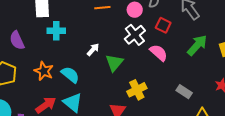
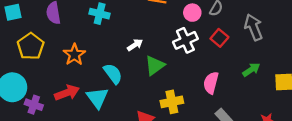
green arrow: (197, 45) -> (251, 70), size x0.7
pink semicircle: (159, 53) -> (211, 83), moved, turned -132
cyan semicircle: (70, 75) -> (113, 74), moved

